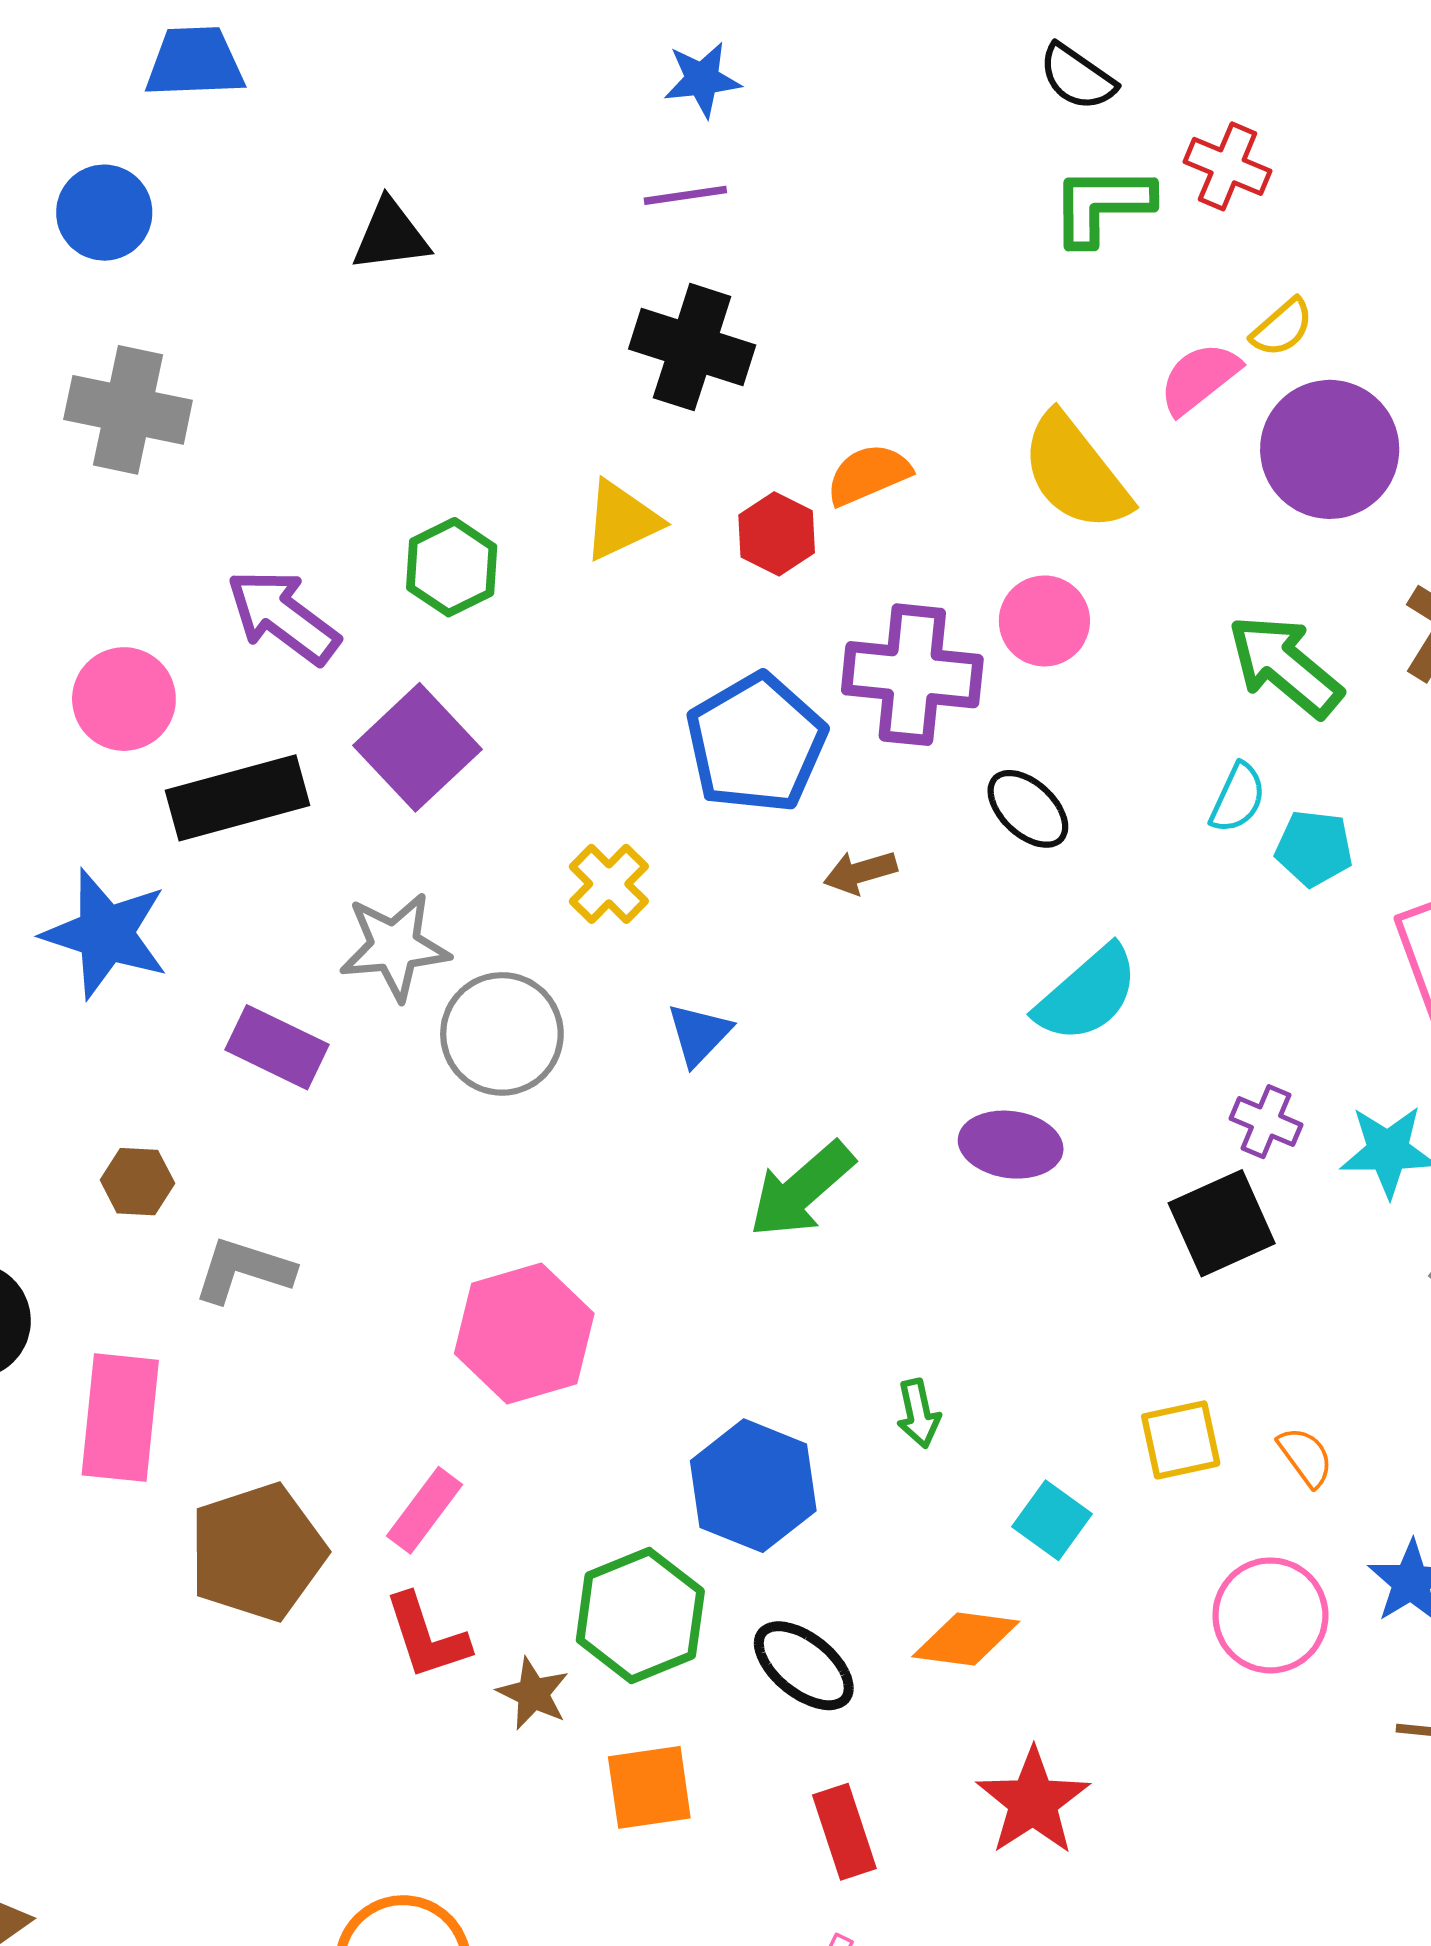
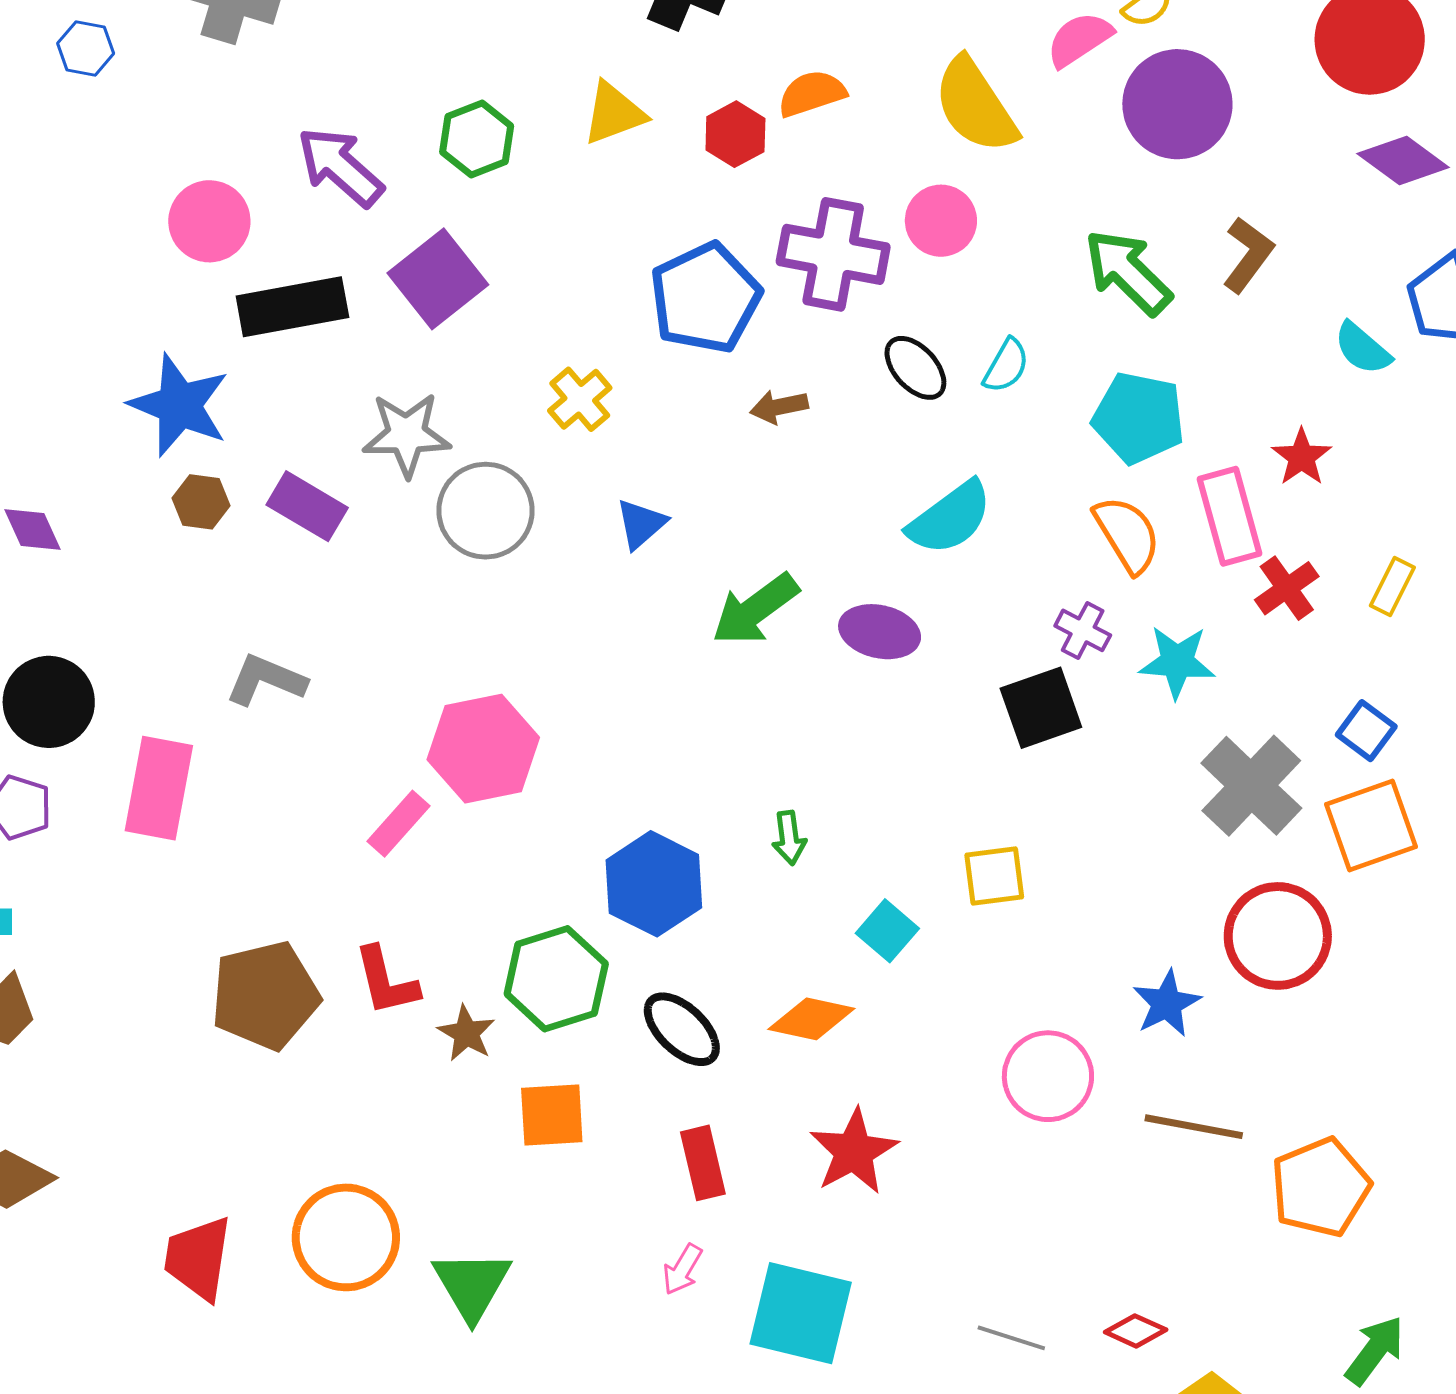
cyan semicircle: (1238, 798) -> (1006, 366), moved
cyan pentagon: (1314, 848) -> (1139, 418), size x1.5
brown hexagon: (137, 1182) -> (201, 502), moved
green arrow: (802, 1190) -> (755, 609), moved
orange semicircle: (1306, 1457) -> (1127, 534), moved, size x1.6
pink rectangle: (425, 1510) -> (399, 824), moved
brown pentagon: (257, 1552) -> (265, 995), moved
pink circle: (1270, 1615) -> (1048, 1076), moved

